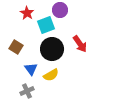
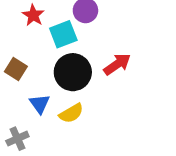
red arrow: (80, 44) -> (117, 64), turned -90
gray cross: (27, 91) -> (17, 139), moved

